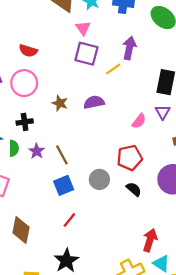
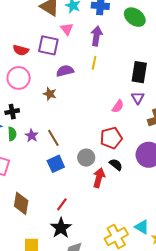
purple arrow: (129, 48) -> (96, 36), moved
purple square: (86, 54) -> (48, 45), moved
yellow line: (113, 69) -> (94, 63), turned -40
purple semicircle: (94, 102) -> (65, 71), moved
black cross: (25, 122) -> (12, 112), moved
red line: (69, 220) -> (62, 204), moved
red arrow: (150, 240) -> (99, 178), moved

